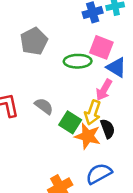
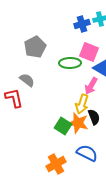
gray semicircle: (44, 106) -> (27, 80), moved
green square: (70, 122) -> (63, 126), moved
blue semicircle: (99, 174) -> (87, 153), turned 55

